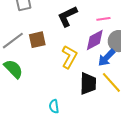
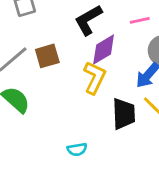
purple diamond: (95, 40) -> (104, 50), moved
cyan semicircle: (54, 106) -> (77, 149), turned -88

